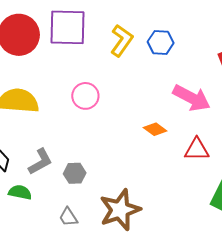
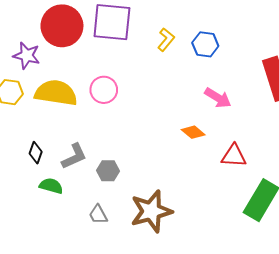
yellow L-shape: (122, 40) -> (166, 40), size x0.7
pink circle: (85, 96) -> (104, 90), moved
pink arrow: (192, 98) -> (218, 98), moved, size x0.7

